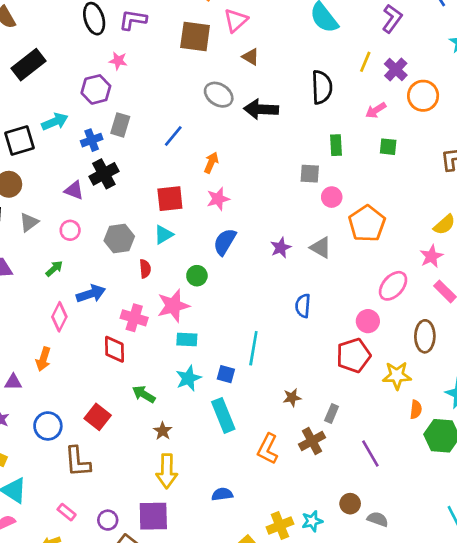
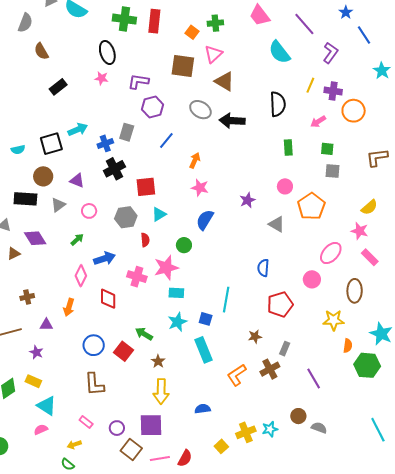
purple L-shape: (133, 20) -> (138, 82), moved
brown triangle: (251, 57) -> (224, 81), size x1.5
pink star: (118, 61) -> (101, 78), moved
black rectangle: (29, 65) -> (58, 87), size x0.7
purple cross: (396, 69) -> (333, 91), turned -36
purple hexagon: (96, 89) -> (153, 107), moved
gray square: (310, 174) -> (333, 171), moved
purple triangle: (74, 190) -> (77, 181), moved
red square: (170, 199) -> (146, 187), moved
pink star: (218, 199) -> (200, 188), turned 30
purple star: (281, 248) -> (247, 200), moved
pink star: (431, 256) -> (360, 231), turned -30
red diamond: (114, 349) -> (108, 299), moved
red pentagon: (353, 355) -> (280, 304), moved
red square: (98, 417) -> (123, 351), moved
blue circle: (48, 426) -> (94, 345), moved
orange L-shape: (268, 449) -> (237, 375), turned 30

